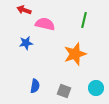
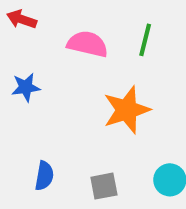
pink semicircle: (45, 24) -> (87, 44), moved
gray square: (64, 91) -> (104, 186), turned -32

